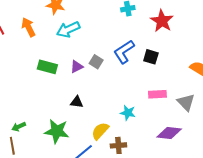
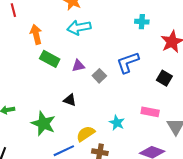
orange arrow: (28, 27) -> (36, 34), moved
black square: (151, 57) -> (164, 78), moved
gray square: (96, 62) -> (99, 76), moved

